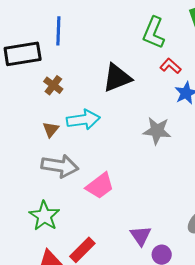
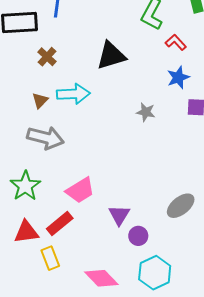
red L-shape: (170, 66) -> (176, 42), moved
gray star: (157, 131) -> (146, 112), size x0.7
pink trapezoid: (100, 186) -> (80, 190), moved

